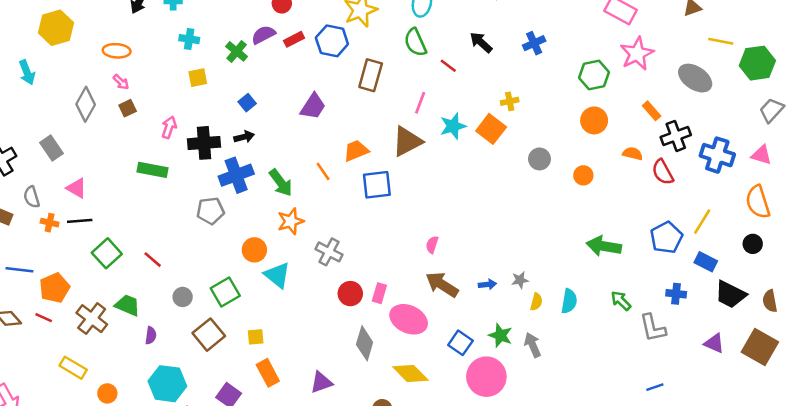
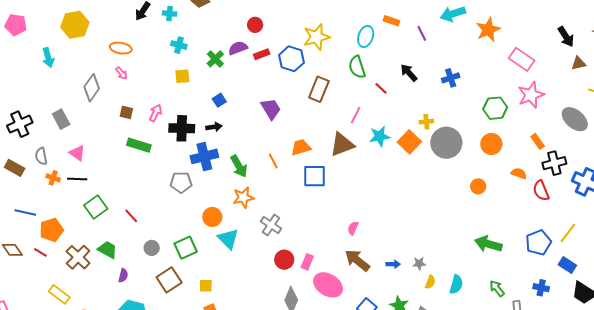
purple trapezoid: (313, 106) -> (271, 109), turned -70
brown square: (128, 108) -> (126, 112), moved, turned 32
gray circle: (539, 159) -> (446, 143), moved, size x1.8

